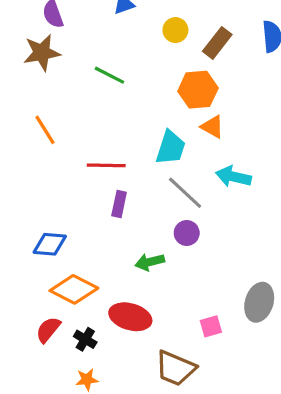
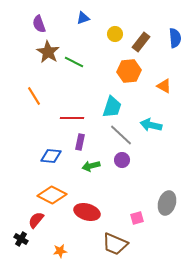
brown star: (42, 53) -> (48, 52), moved, turned -30
orange triangle: (212, 127) -> (164, 86), moved
blue diamond: (50, 244) -> (51, 156), moved
green arrow: (150, 262) -> (91, 166), moved
black cross: (85, 339) -> (21, 239), moved

